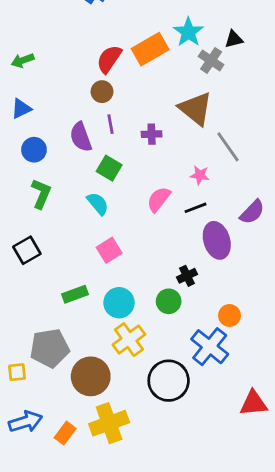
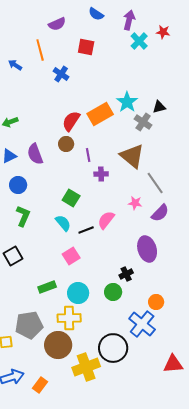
purple line: (110, 124) -> (88, 155), moved
purple semicircle: (81, 137) -> (35, 154), moved
black line: (195, 208) -> (86, 230), moved
purple semicircle: (252, 212) -> (160, 213), moved
yellow cross: (129, 340) -> (69, 318), moved, turned 35
yellow cross: (109, 423) -> (86, 367), moved

